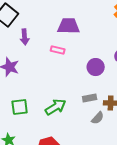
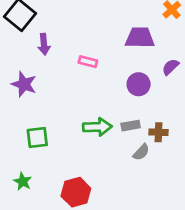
purple trapezoid: (69, 26) -> (140, 38), moved
green arrow: (56, 107) -> (97, 127), moved, turned 30

